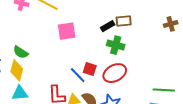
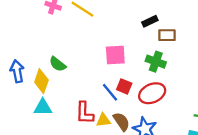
black rectangle: (108, 26) -> (150, 21), moved
pink square: (67, 31) -> (115, 55), moved
green semicircle: (21, 52) -> (58, 64), moved

